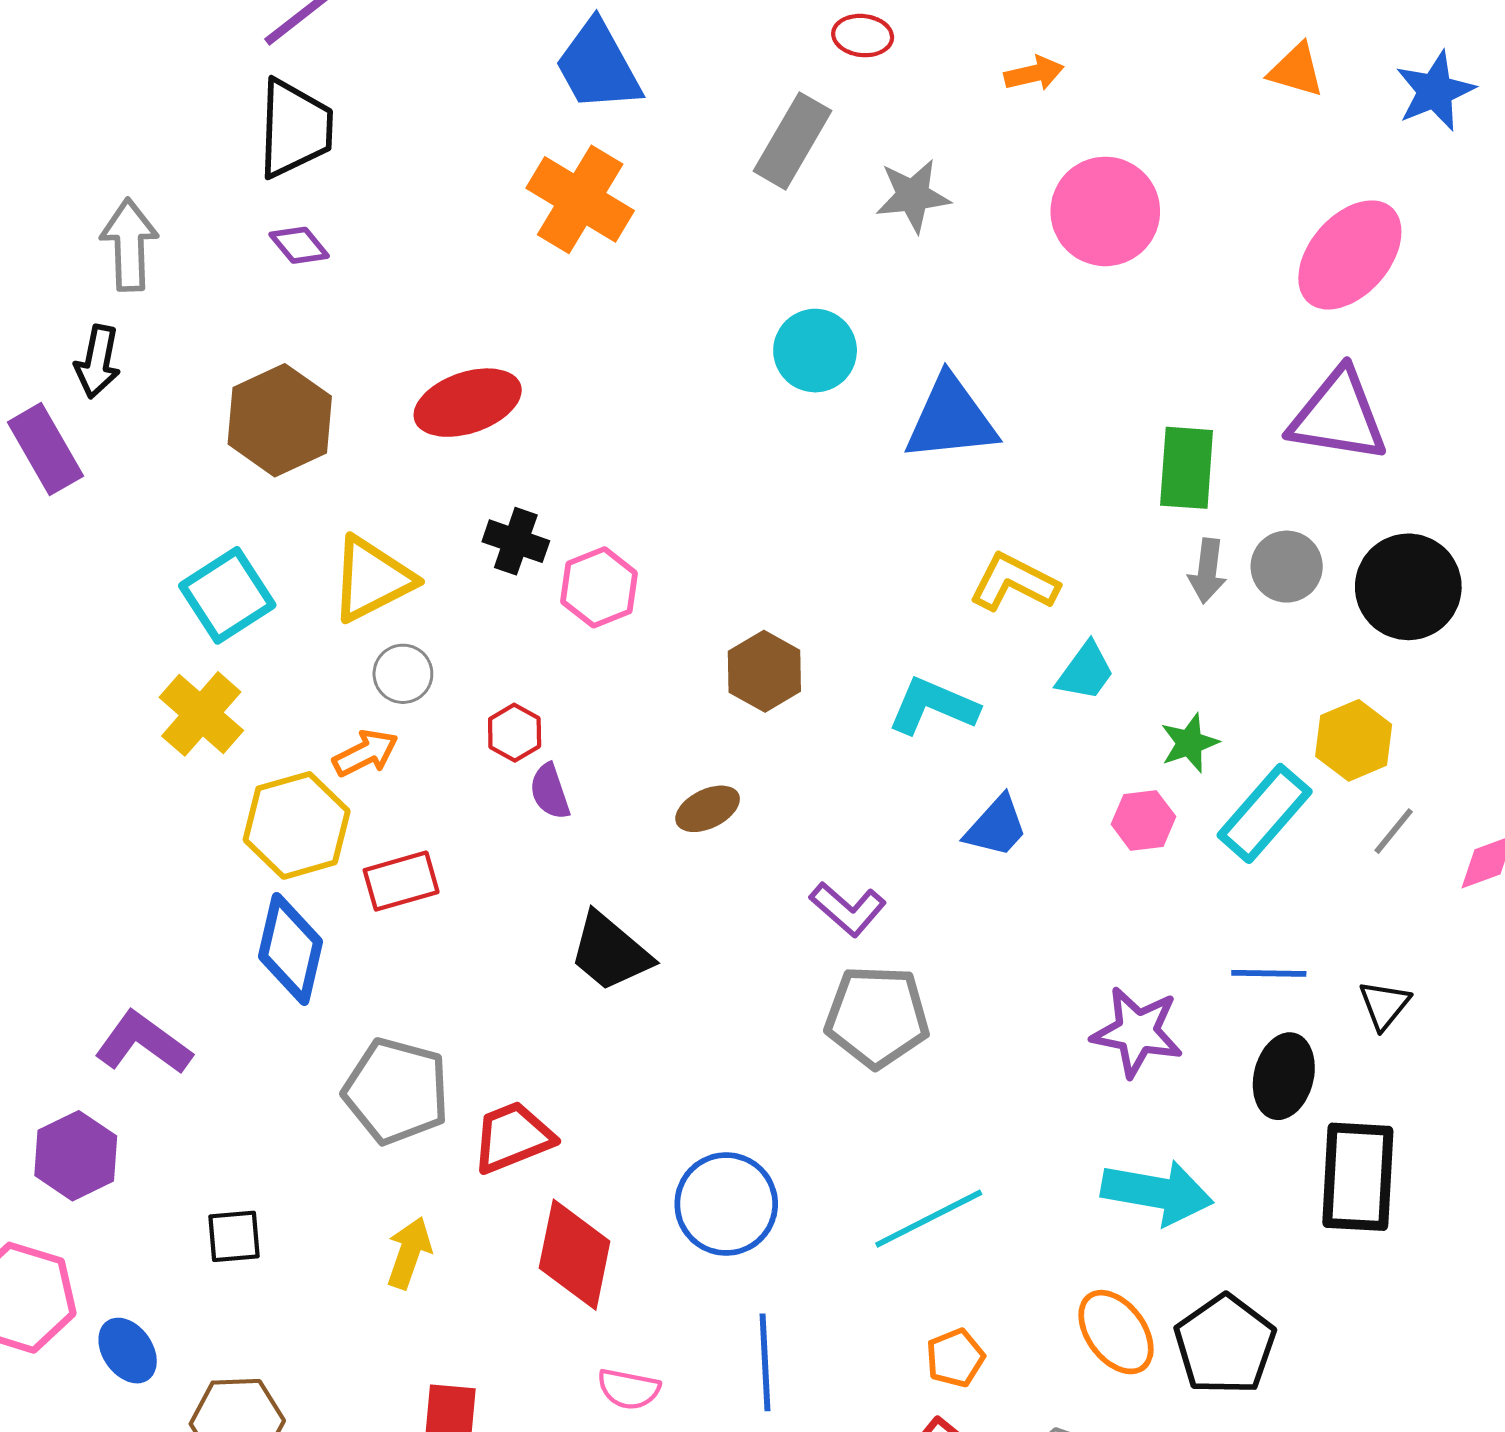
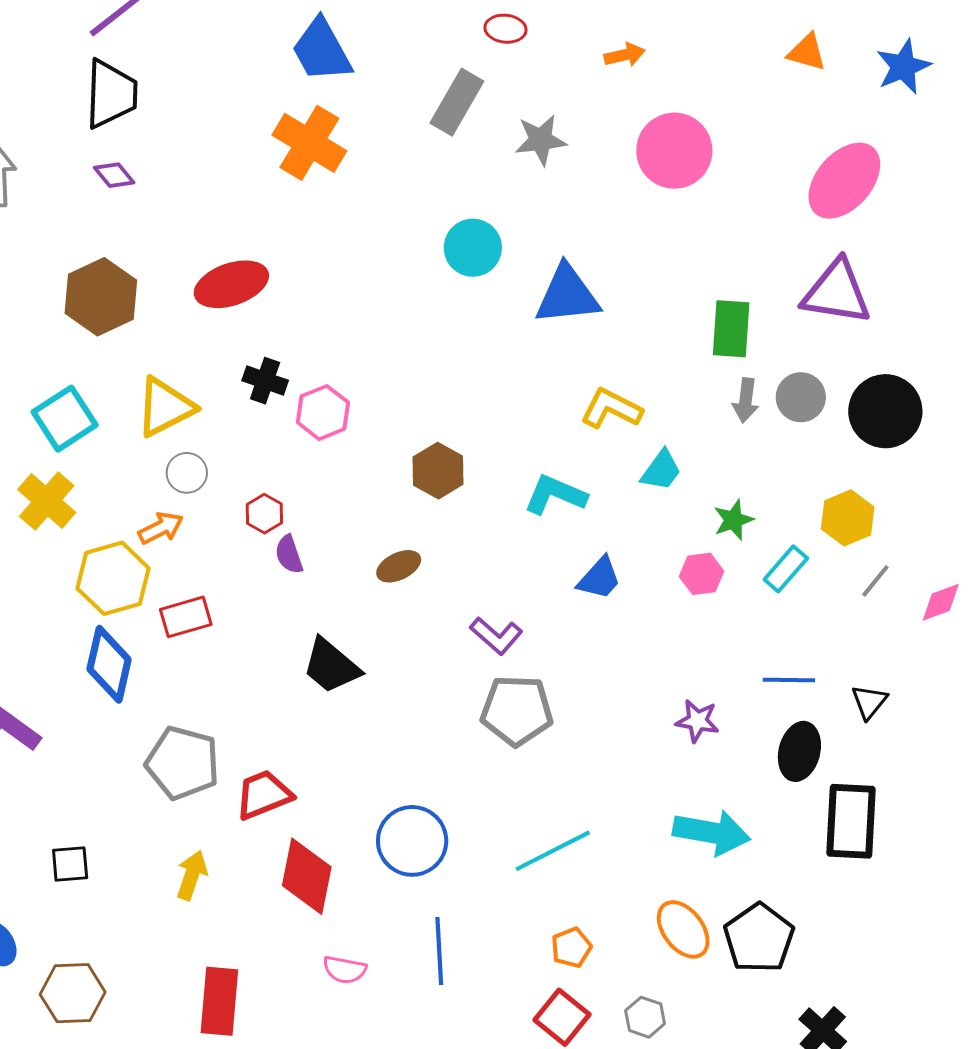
cyan rectangle: (1265, 813) -> (786, 569), size x0.7
purple star: (1137, 1032) -> (697, 721), size x0.7

